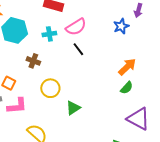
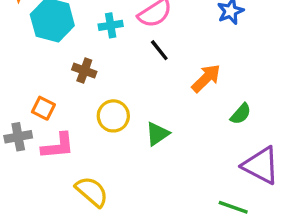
orange arrow: (127, 67) -> (206, 78), moved
green triangle: (73, 108) -> (157, 134), moved

